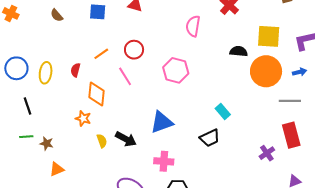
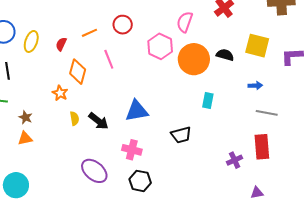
red circle: (134, 50) -> (123, 25), moved
pink hexagon: (176, 70) -> (160, 46), moved
orange circle: (266, 71) -> (194, 59), moved
blue arrow: (300, 72) -> (255, 86), moved
cyan rectangle: (223, 112) -> (208, 100), moved, turned 42
brown star: (47, 143) -> (25, 117), moved

